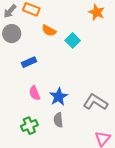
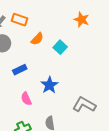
orange semicircle: (49, 31) -> (37, 39), turned -72
blue star: (59, 97) -> (49, 85), moved

